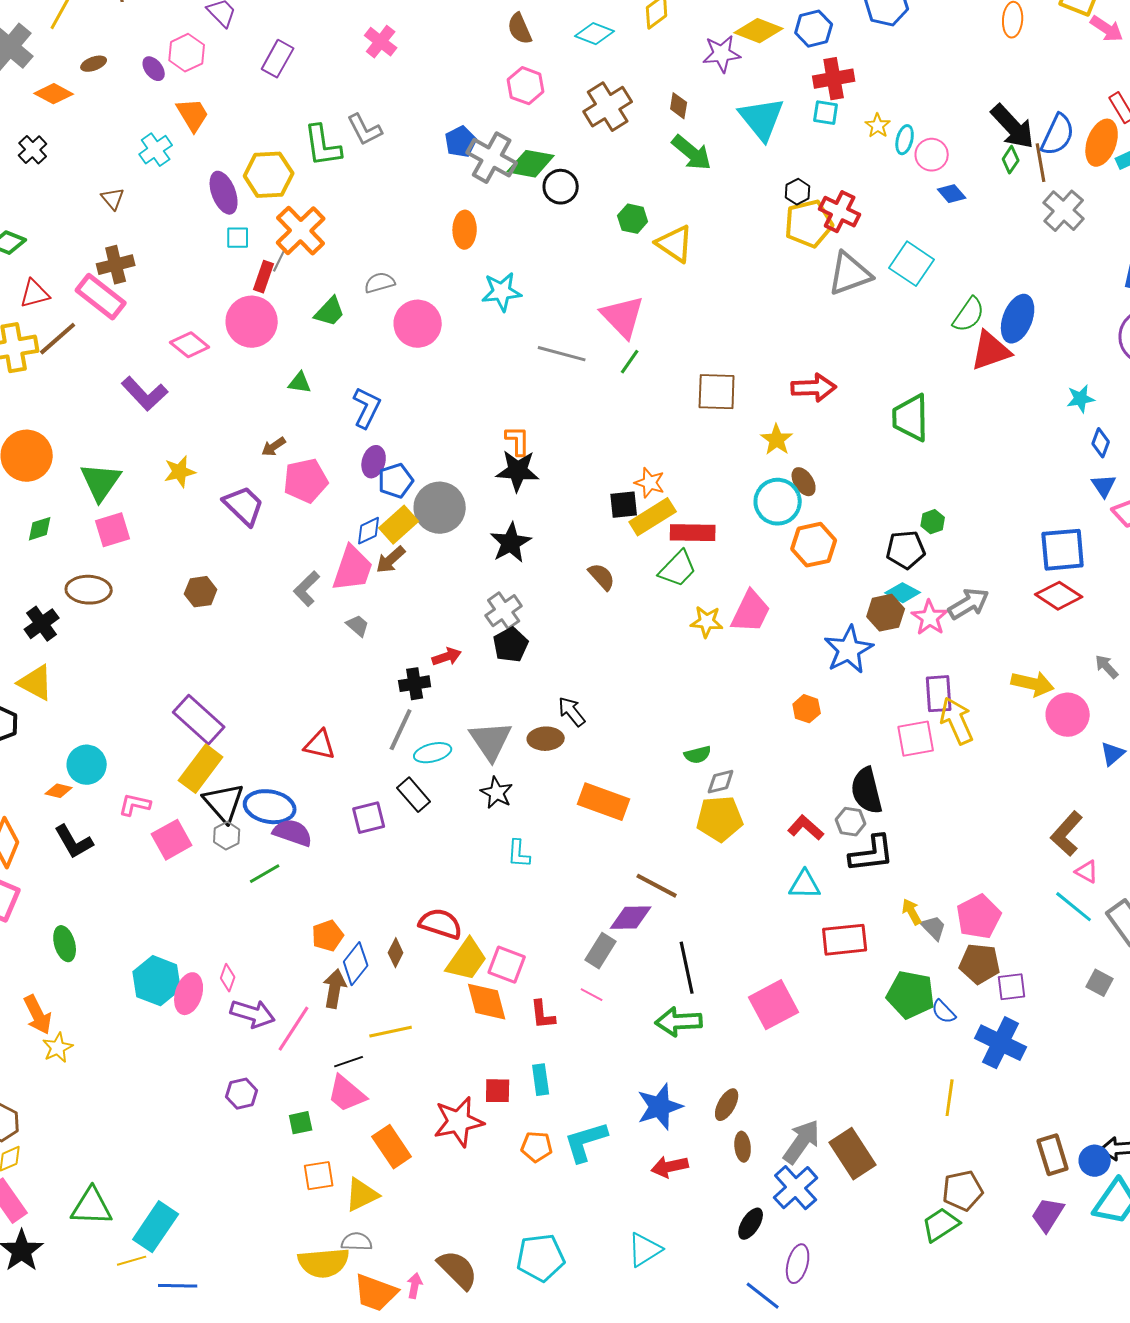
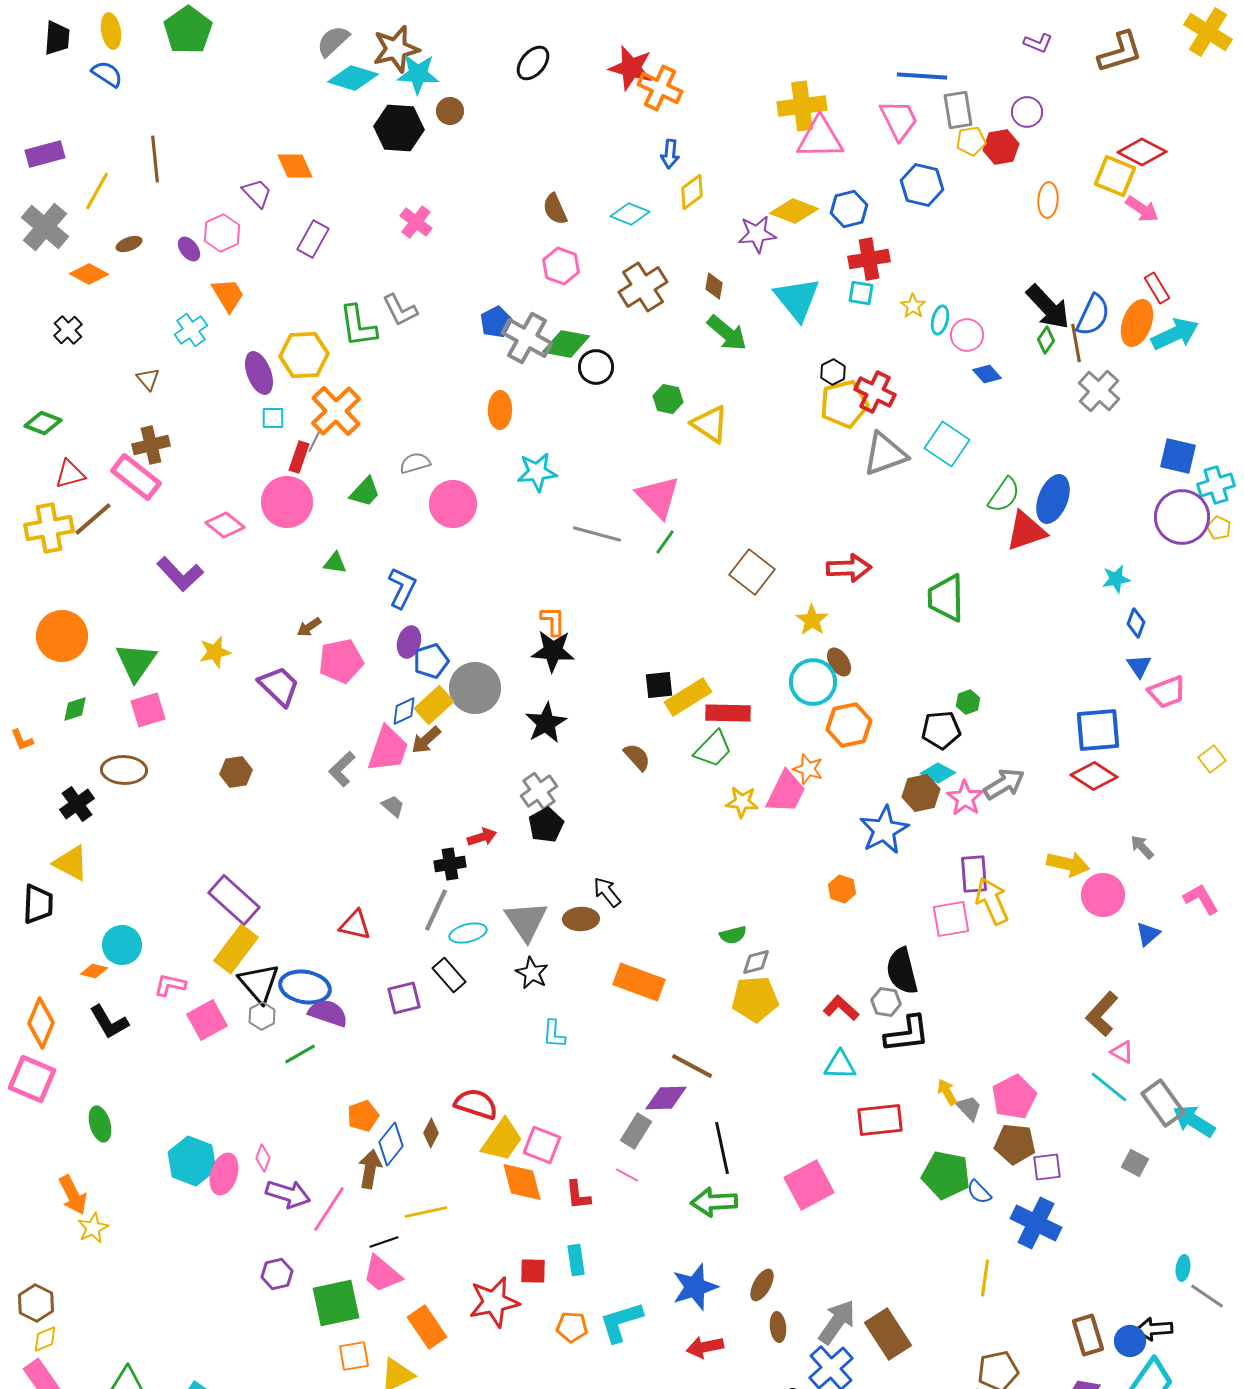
brown square: (717, 392) -> (752, 572), turned 36
orange star: (650, 483) -> (808, 769), moved
green square: (301, 1123) -> (336, 1303), size x2.0

